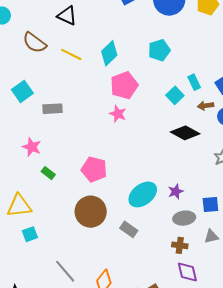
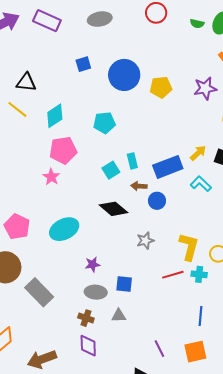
black triangle: (67, 16) -> (26, 82), moved, turned -30
cyan ellipse: (143, 194) -> (64, 229), moved
gray rectangle: (129, 229) -> (39, 292), size x1.6

